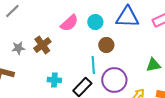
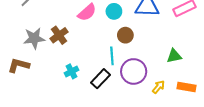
gray star: (18, 48) -> (34, 38), size x1.5
cyan cross: (54, 80) -> (71, 71), turned -32

